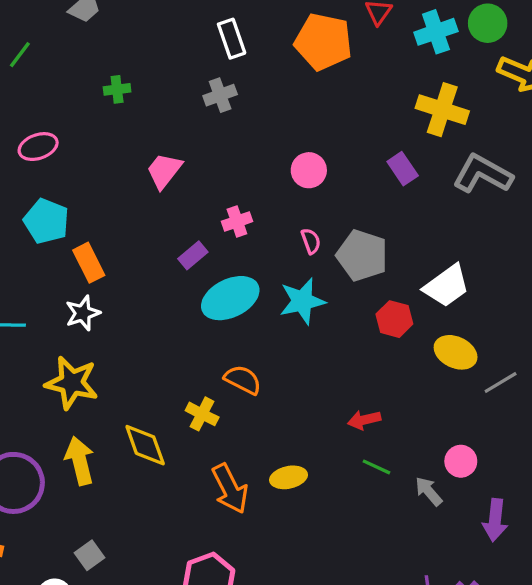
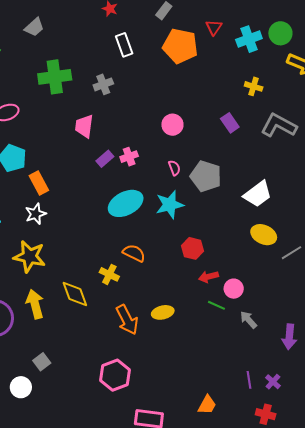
green cross: (117, 89) -> (55, 77), size x2.0
gray cross: (220, 95) -> (103, 84), moved
yellow cross: (442, 110) -> (254, 86), size x0.6
pink trapezoid: (164, 171) -> (84, 126), turned -30
purple rectangle: (193, 255) -> (105, 159), moved
red hexagon: (394, 319) -> (192, 248), moved
pink circle: (461, 461) -> (234, 289), moved

